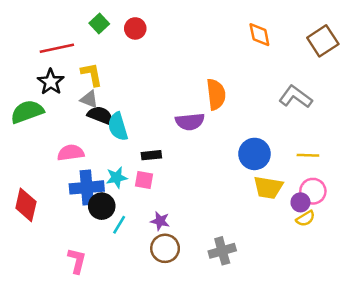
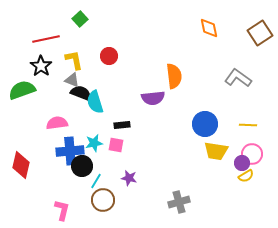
red circle: (135, 28) -> (109, 56), moved
brown circle: (165, 248) -> (103, 200), moved

